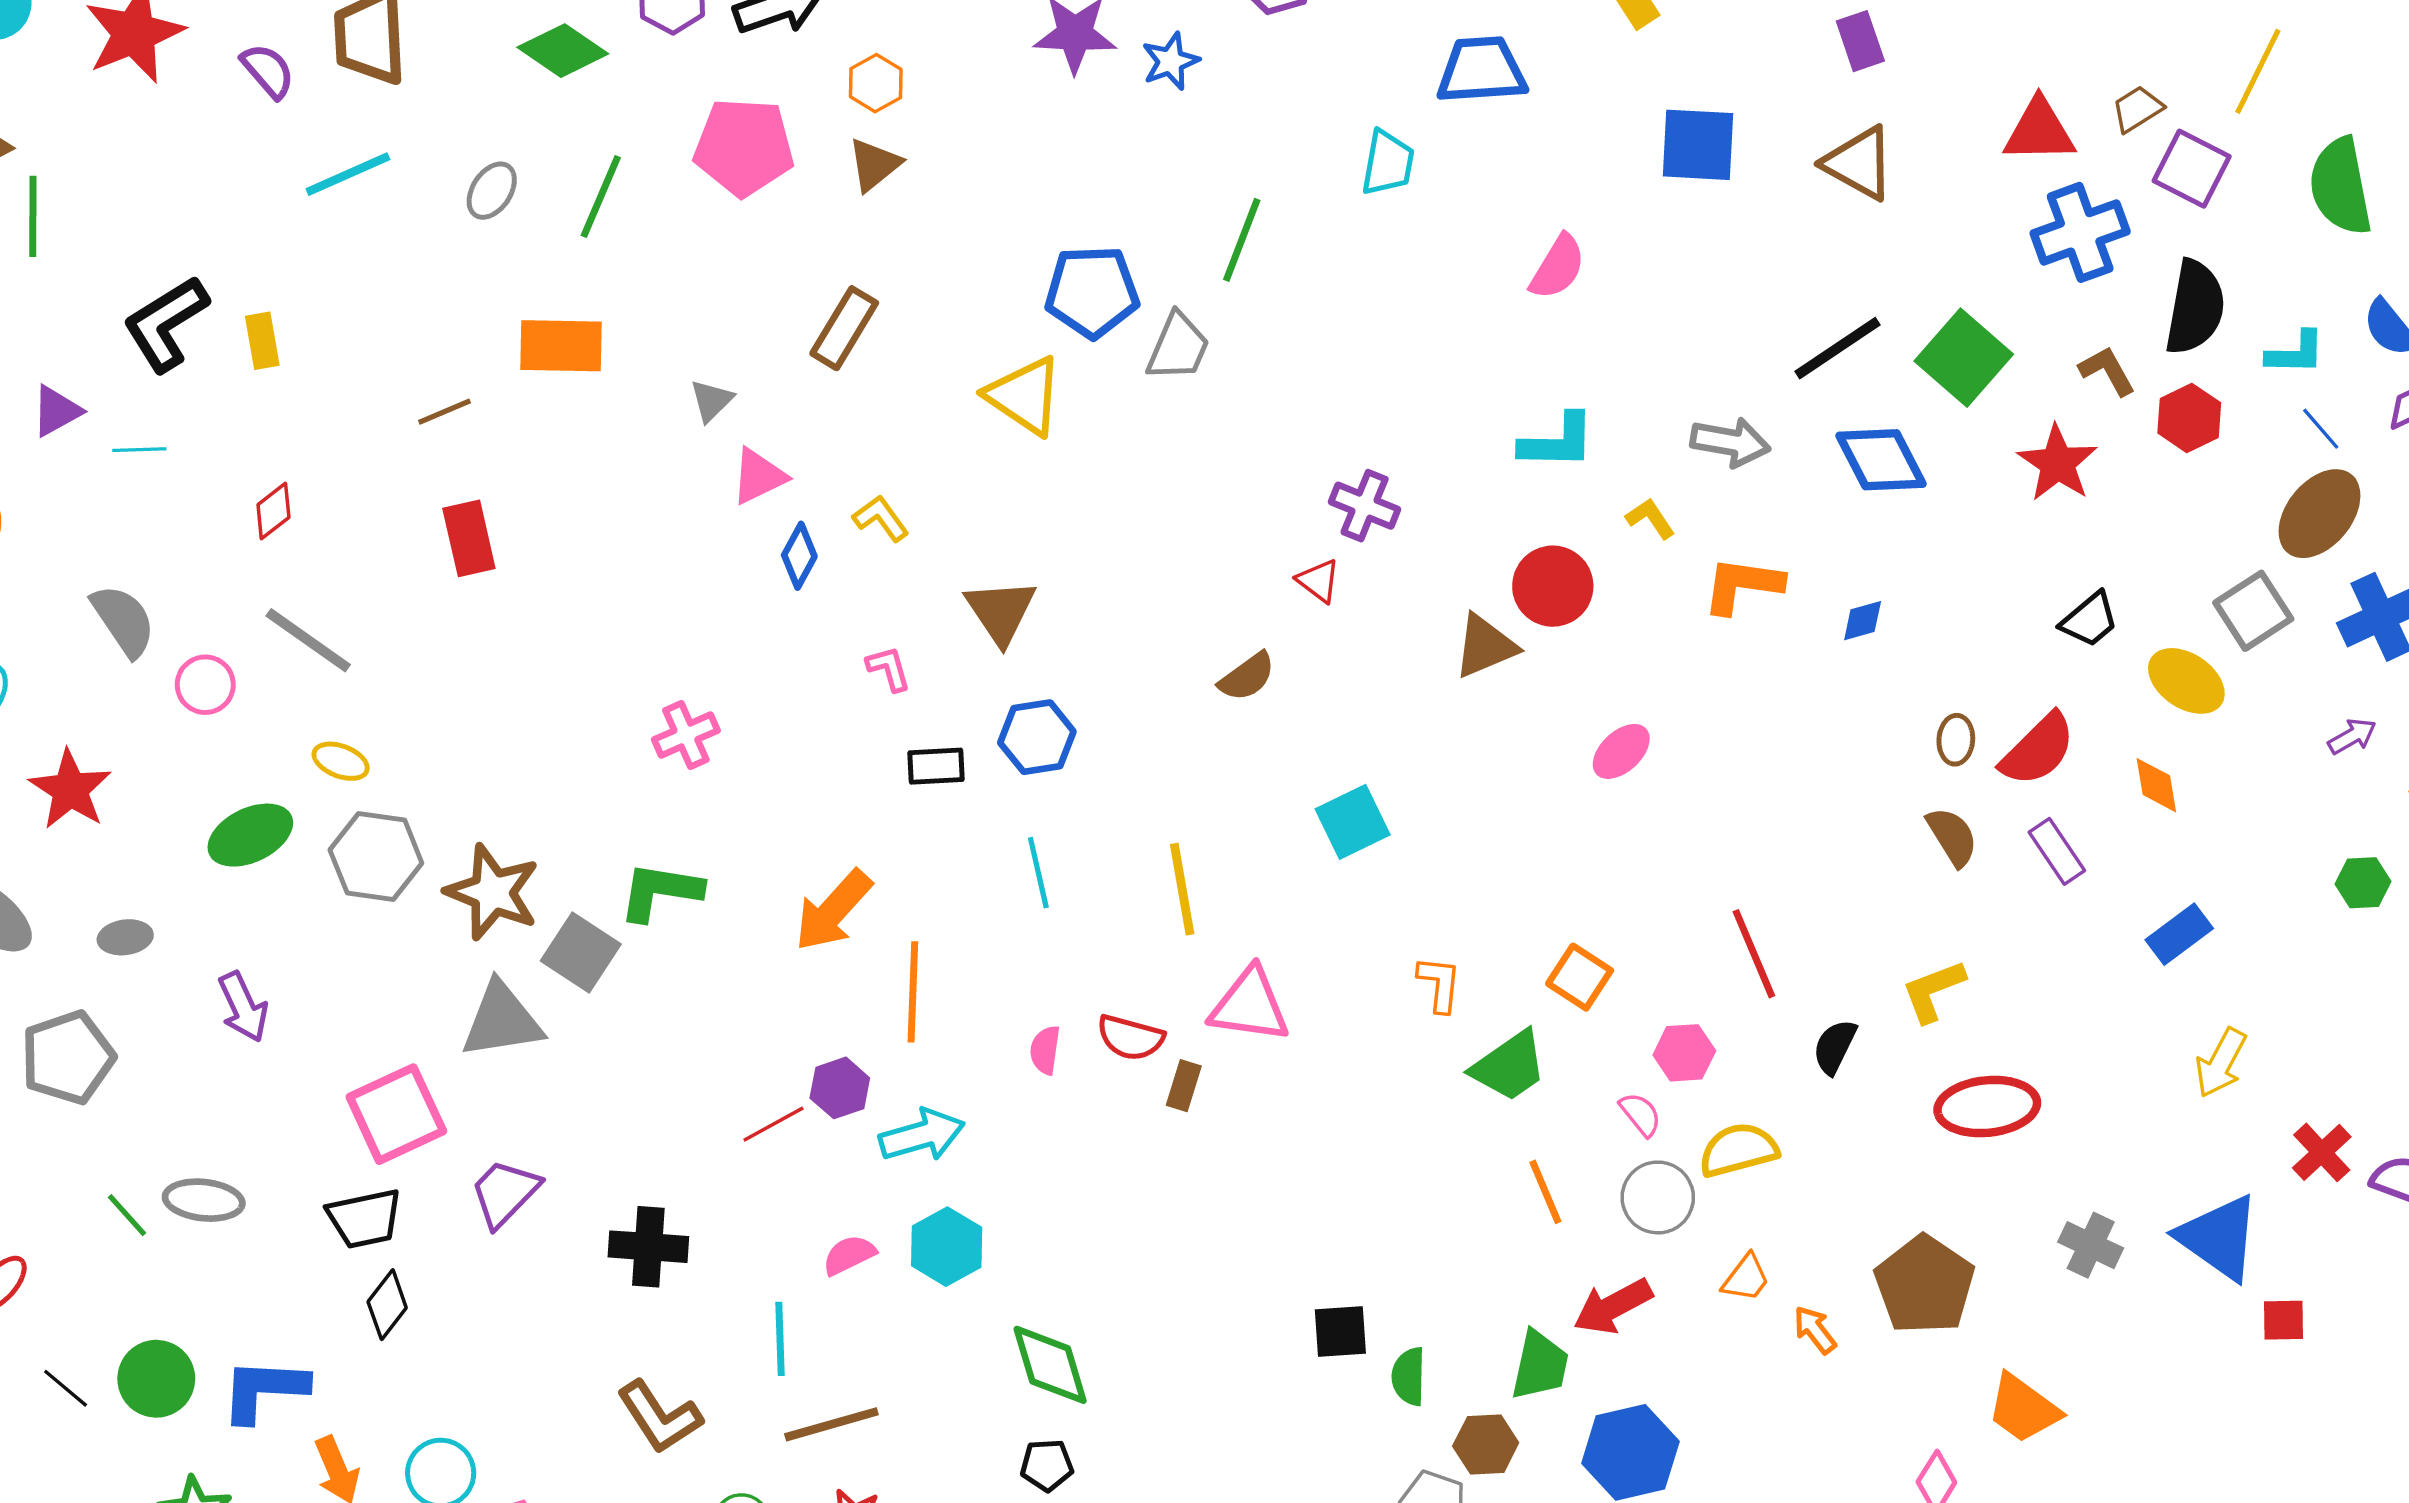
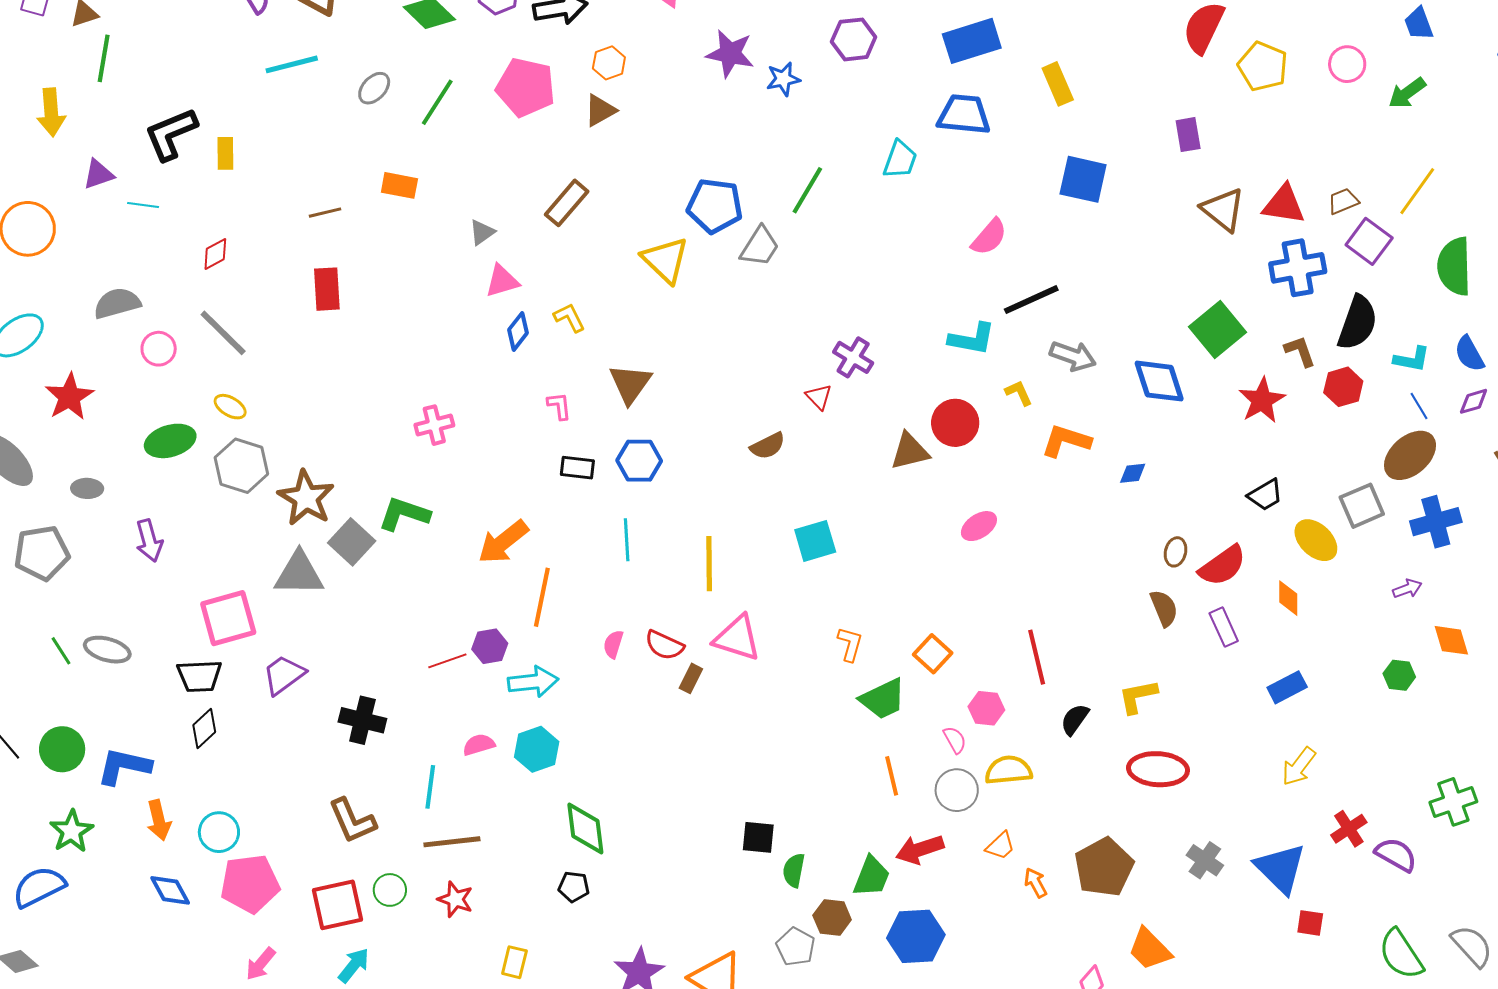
brown triangle: (1859, 163) -> (1223, 210), moved
orange rectangle: (561, 346) -> (399, 185), size x0.7
black line: (1837, 348) -> (1031, 300), moved
gray semicircle: (123, 621) -> (117, 303), turned -81

